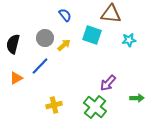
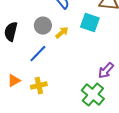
orange triangle: (16, 78) -> (14, 81), moved
yellow cross: (54, 105) -> (39, 86), moved

